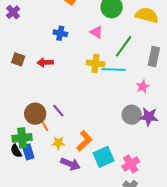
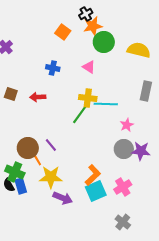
green line: (124, 46) -> (81, 113), moved
pink star: (143, 87) -> (127, 125), moved
green cross: (22, 138) -> (15, 172), turned 30
orange L-shape: (84, 141) -> (93, 175), moved
yellow star: (58, 143) -> (51, 177), size x1.6
pink cross: (131, 164) -> (123, 187), moved

